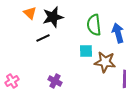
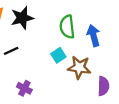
black line: (43, 38) -> (11, 51), moved
cyan square: (86, 51) -> (58, 55), turned -32

